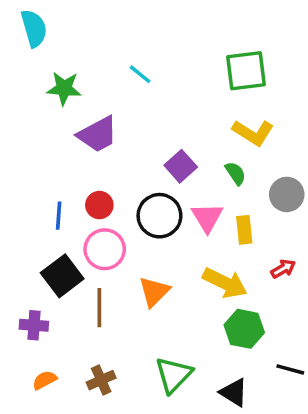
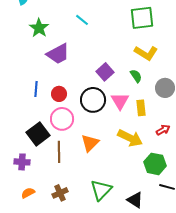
green star: (64, 88) -> (39, 28), turned 30
blue line: (59, 216) -> (36, 89), moved
green hexagon: (244, 329) -> (155, 164), moved

